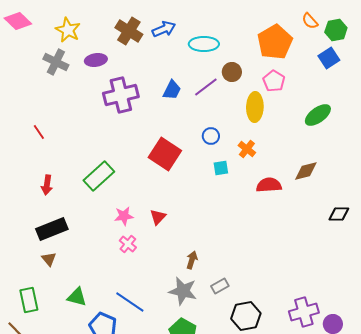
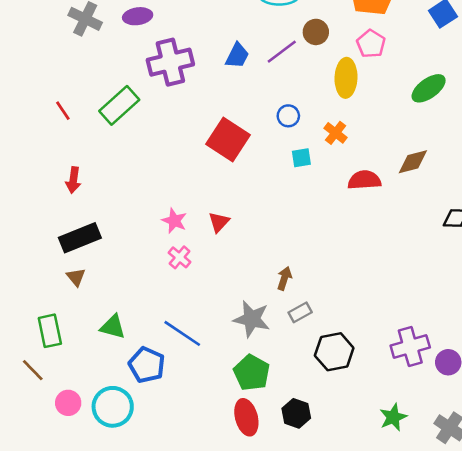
green rectangle: (99, 176) -> (119, 105), moved
pink star: (124, 216) -> (174, 221), turned 30
brown arrow: (192, 260) -> (284, 278), moved

